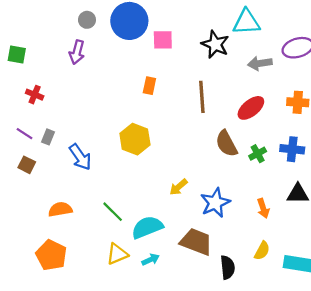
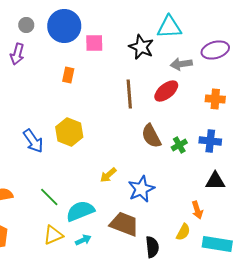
orange rectangle: (149, 86) -> (68, 75), moved
red ellipse: (251, 108) -> (166, 91), moved
blue arrow: (80, 157) -> (33, 141), moved
orange arrow: (263, 208) -> (197, 210), moved

